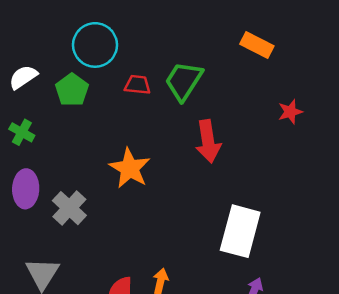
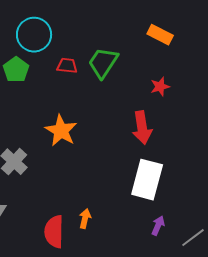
red star: (290, 112) -> (160, 87), moved
red arrow: (208, 141) -> (142, 128), moved

